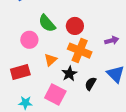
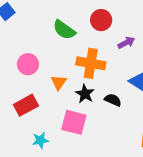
green semicircle: (47, 23) -> (64, 30), moved
red circle: (75, 26) -> (101, 20), moved
black semicircle: (91, 84) -> (113, 100), turned 96

